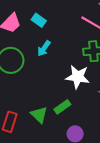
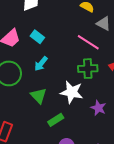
green triangle: (39, 115) -> (39, 96), moved

